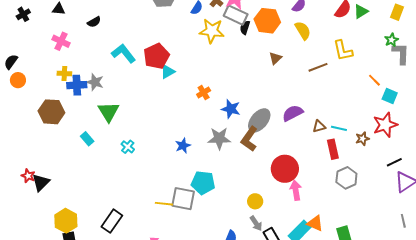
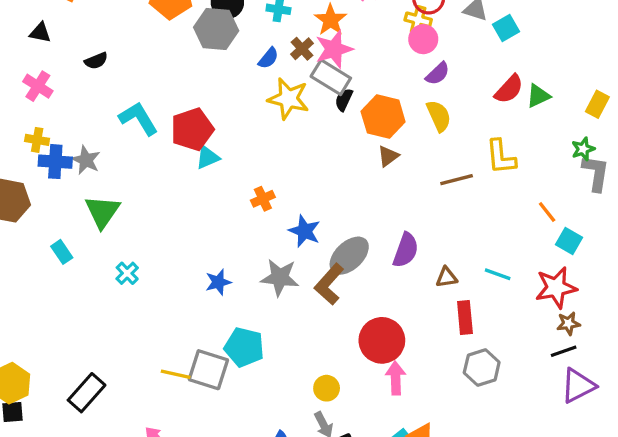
orange hexagon: (267, 21) -> (383, 117), moved
purple semicircle: (293, 113) -> (406, 250), turned 130
cyan line: (339, 128) -> (498, 274), moved
brown star: (362, 139) -> (568, 323), moved

